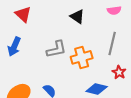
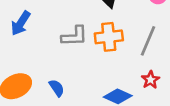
orange cross: (82, 57) -> (109, 37), moved

